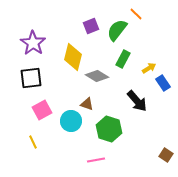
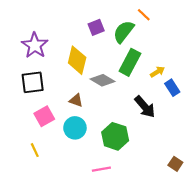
green rectangle: (123, 59) -> (130, 62), size x1.4
brown triangle: (87, 104) -> (76, 100), moved

